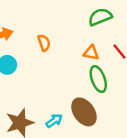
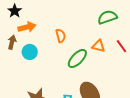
green ellipse: (98, 79) -> (77, 58), moved, turned 60

